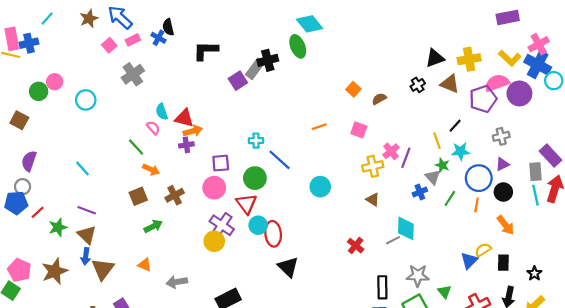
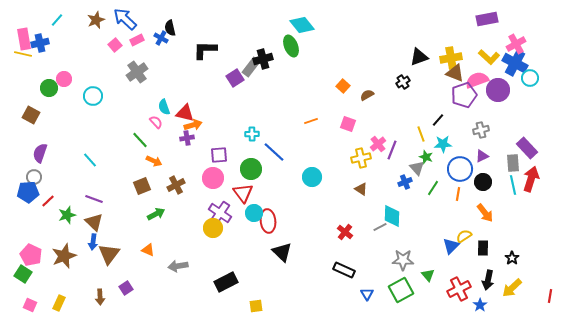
brown triangle: (450, 84) -> (455, 73), moved
black rectangle: (382, 287) -> (344, 270), moved, turned -65

